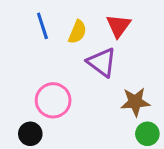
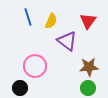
red triangle: (118, 26) -> (88, 21), moved
green circle: (147, 134) -> (88, 88), moved

